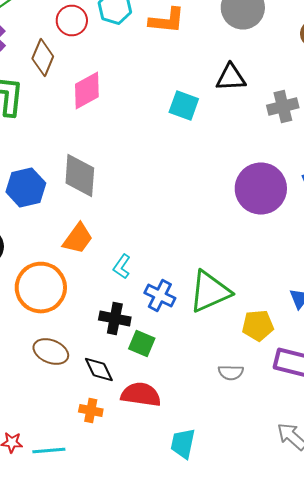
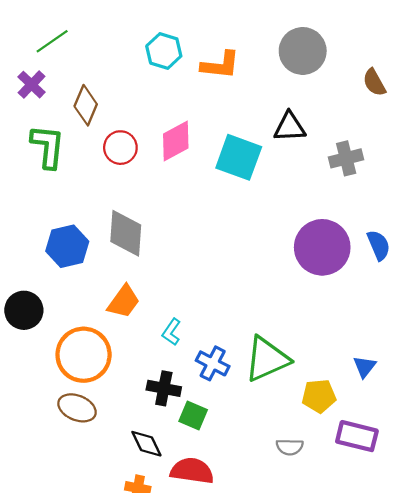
red circle: (72, 20) -> (120, 148), moved
pink diamond: (87, 90) -> (176, 141), moved
cyan square: (184, 106) -> (239, 157), size x1.4
brown ellipse: (51, 352) -> (77, 408), moved

